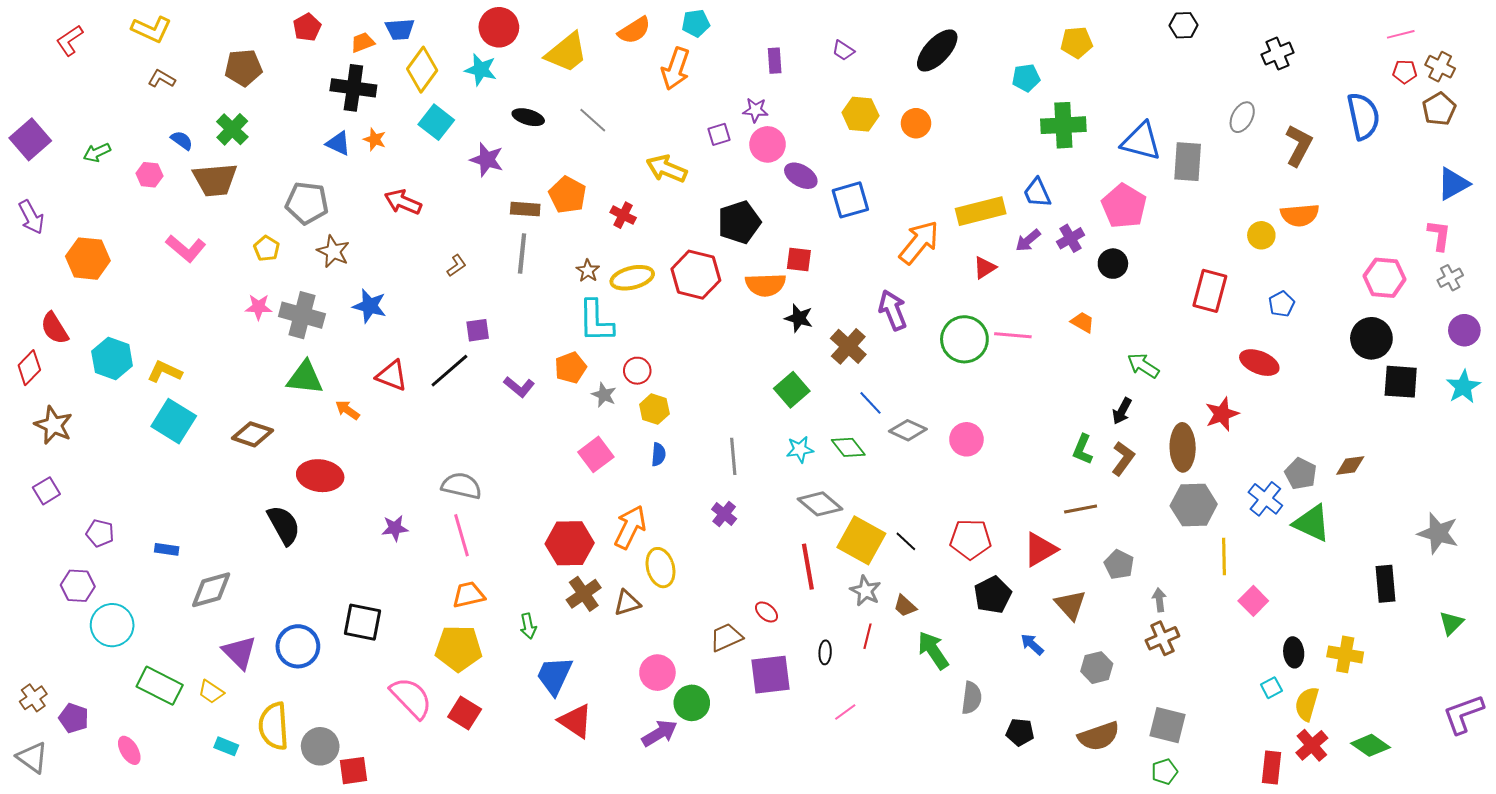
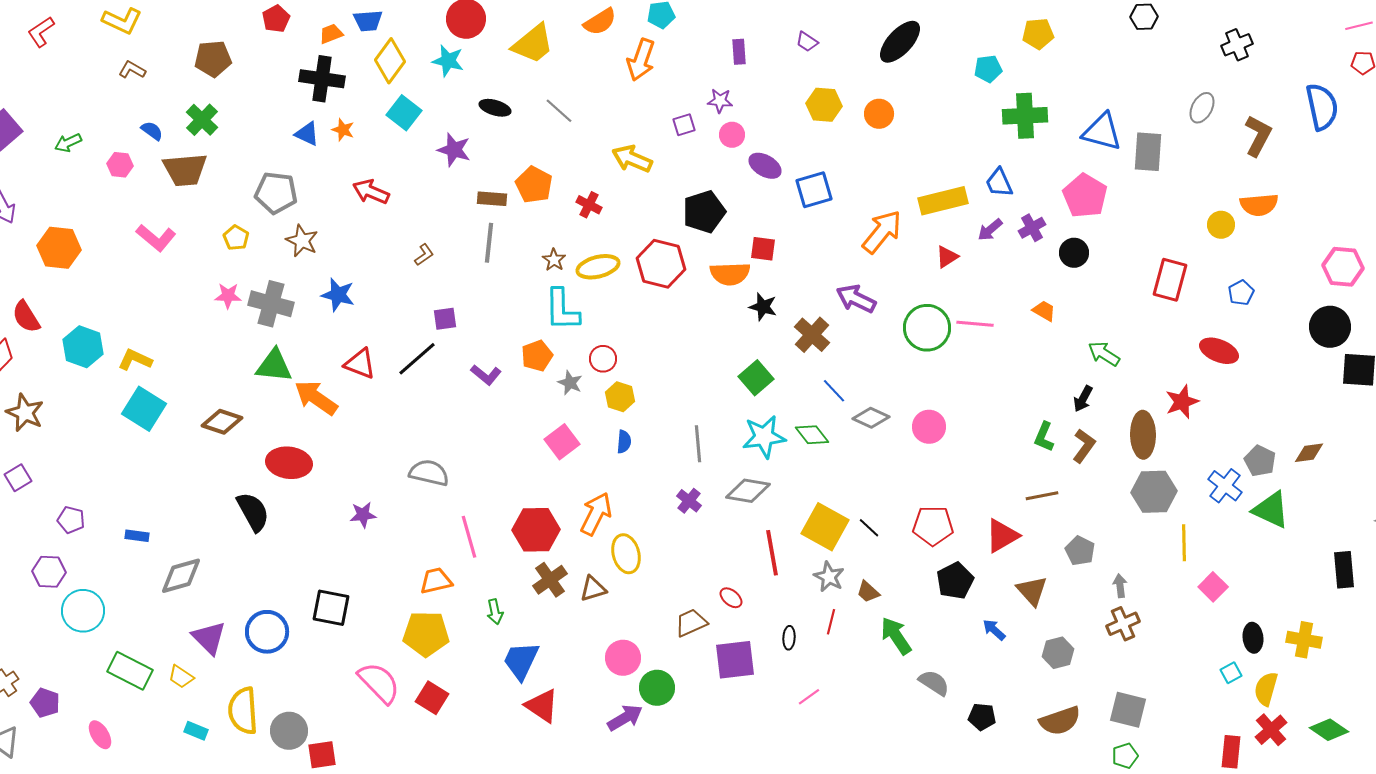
pink circle: (768, 144) -> (732, 135), size x0.7
purple arrow: (893, 310) -> (856, 299), turned -42
orange arrow: (347, 410) -> (316, 398), size x1.8
cyan star: (800, 449) -> (764, 437), size x1.6
gray diamond: (820, 504) -> (748, 491), moved, turned -30
pink line: (462, 535) -> (469, 537), moved
gray semicircle: (972, 698) -> (934, 683), turned -64

